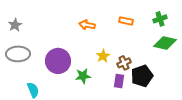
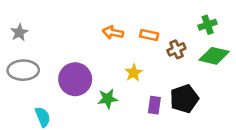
orange rectangle: (126, 21) -> (149, 35), moved
brown cross: (124, 63) -> (176, 49), moved

